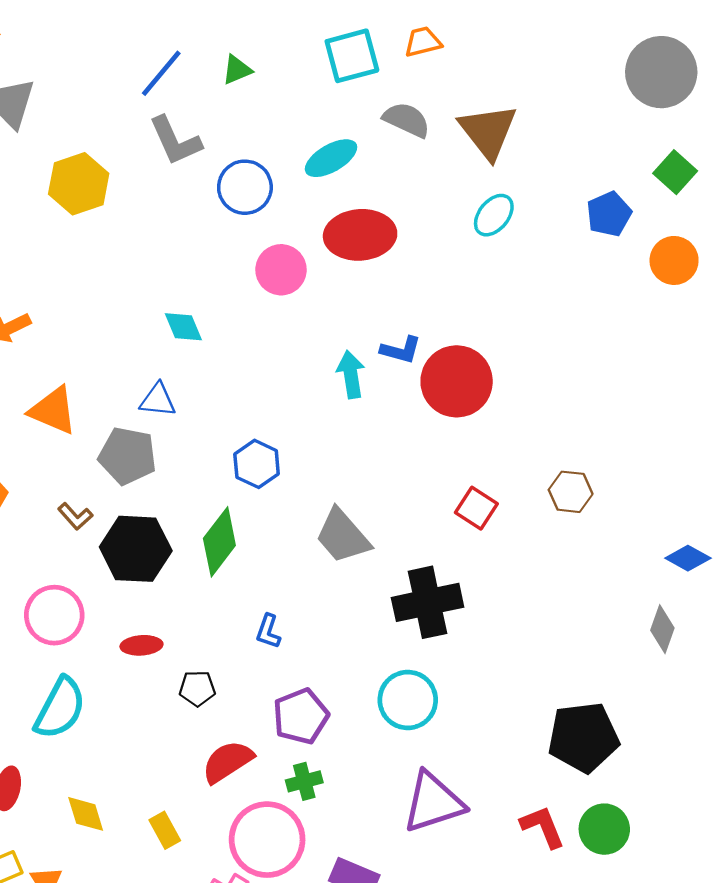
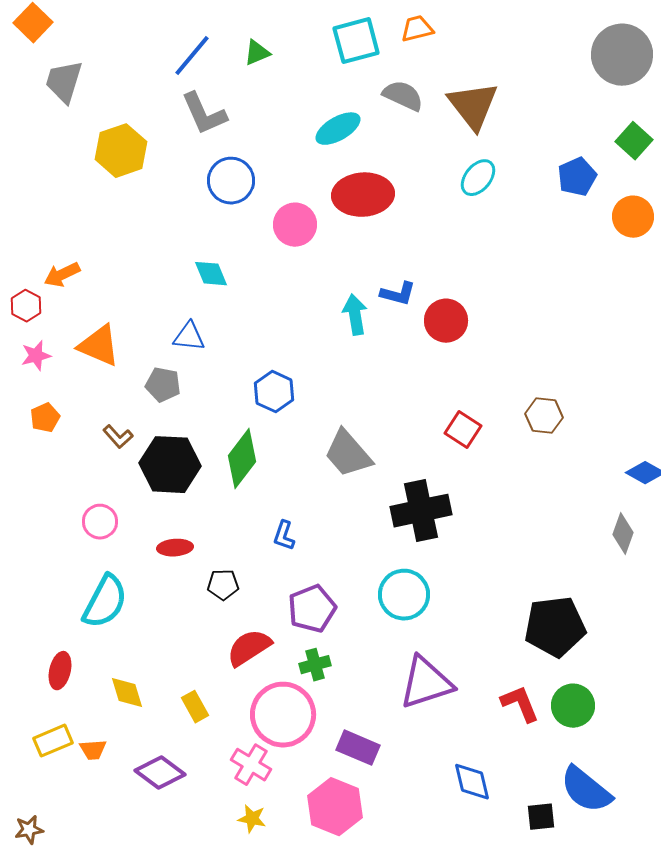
blue circle: (245, 187) -> (231, 181), moved
red circle: (457, 381) -> (446, 321), size x0.7
gray pentagon: (128, 456) -> (163, 385), size x0.7
pink circle: (54, 615) -> (100, 522), size x0.7

